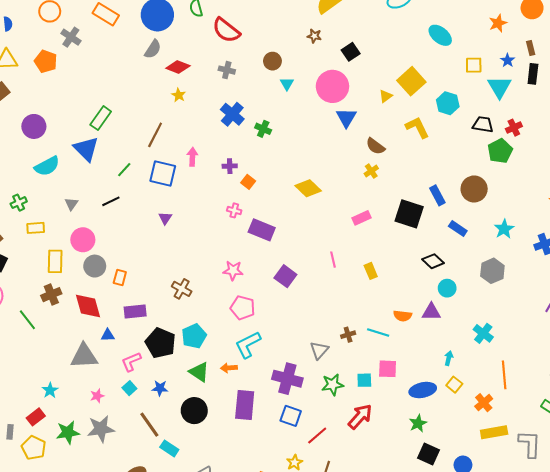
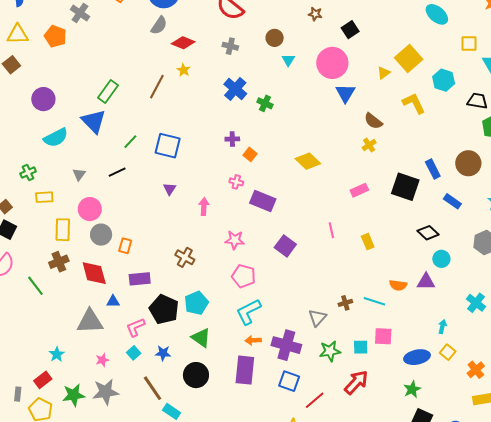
brown line: (155, 135) -> (157, 87), moved
pink arrow: (192, 157) -> (204, 207), moved
orange arrow: (229, 368) -> (253, 340), moved

